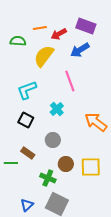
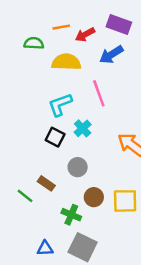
yellow semicircle: (44, 56) -> (66, 62), turned 55
cyan L-shape: (27, 90) -> (60, 105), moved
black square: (26, 120) -> (55, 137), moved
green line: (11, 163) -> (25, 196), turned 40
blue triangle: (27, 205) -> (45, 248), turned 40

